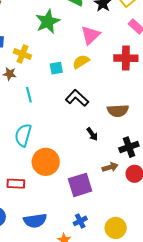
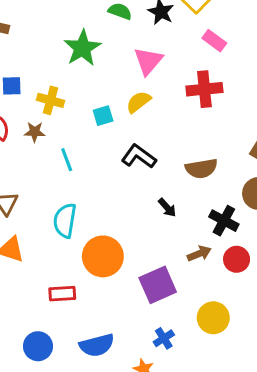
black cross: (129, 147) -> (224, 221), turned -36
yellow circle: (116, 228) -> (213, 318), moved

